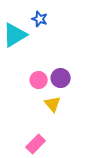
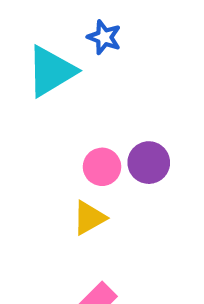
yellow triangle: (53, 104) -> (89, 218), moved, turned 42

